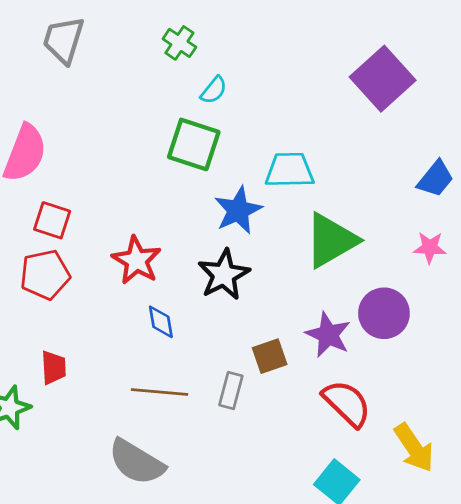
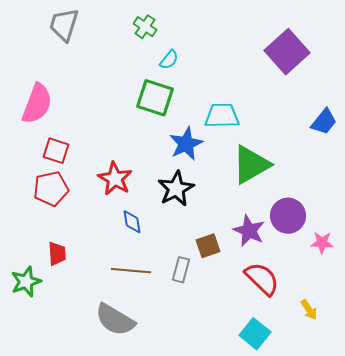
pink star: (430, 247) -> (322, 243), moved
yellow arrow: (414, 448) -> (309, 310), size x0.6

